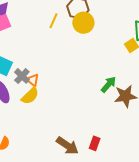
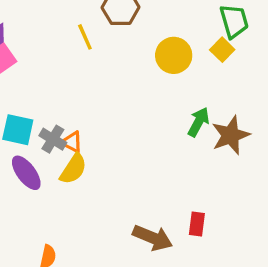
yellow line: (53, 21) -> (85, 37), turned -35
yellow circle: (83, 23) -> (174, 55), moved

